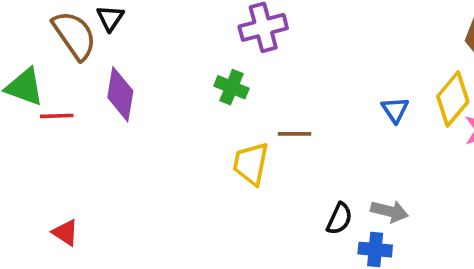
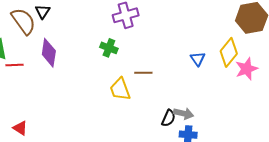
yellow trapezoid: (251, 164) -> (120, 89), turned -30
gray arrow: (390, 211) -> (184, 113), moved

